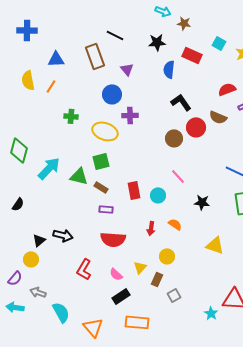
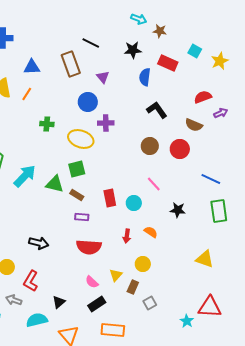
red circle: (196, 127) -> (180, 149), moved
black triangle: (39, 240) -> (59, 302), moved
yellow triangle: (215, 245) -> (205, 259), moved
red L-shape: (84, 269) -> (31, 281), moved
cyan semicircle: (61, 312) -> (37, 320), turned -75

